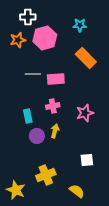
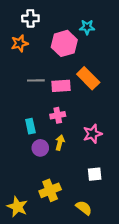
pink hexagon: (45, 38) -> (64, 43), moved
orange rectangle: (86, 58) -> (88, 78), moved
pink star: (85, 113) -> (93, 134), moved

